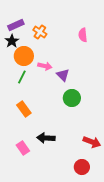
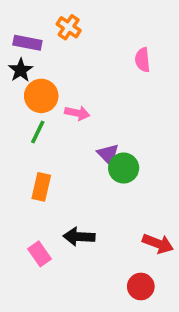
purple rectangle: (16, 25) -> (27, 43), turned 35
orange cross: (40, 32) -> (69, 27), moved
purple triangle: (63, 75) -> (108, 154), moved
orange rectangle: (24, 109) -> (41, 187), turned 49

